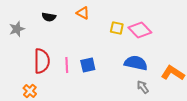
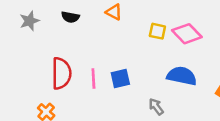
gray star: (17, 29) -> (29, 21), moved
gray arrow: (143, 87) -> (156, 107), moved

